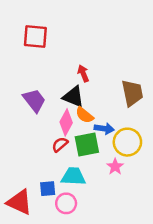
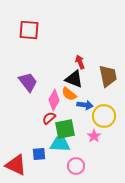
red arrow: (83, 73) -> (80, 62), moved
black triangle: (73, 97) -> (74, 79), moved
green square: (87, 144) -> (65, 129), moved
pink circle: (66, 203) -> (76, 166), moved

